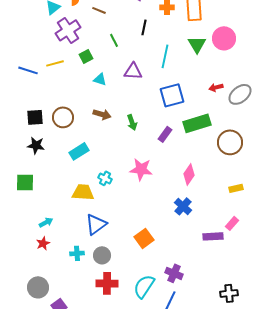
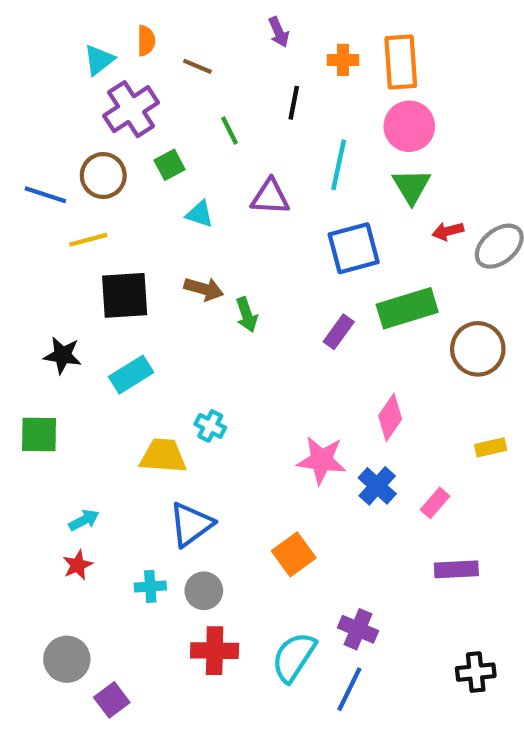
pink circle: (224, 38) -> (409, 126), moved
green triangle: (197, 44) -> (411, 186), moved
yellow line: (55, 63) -> (88, 240), moved
black square: (35, 117) -> (125, 295), moved, size x1.4
brown circle: (63, 117) -> (103, 176), moved
green arrow: (132, 122) -> (247, 315), moved
cyan rectangle: (79, 151) -> (131, 375), moved
pink star: (141, 169) -> (322, 460), moved
pink rectangle: (232, 223) -> (435, 503), moved
purple rectangle: (213, 236) -> (456, 569), moved

